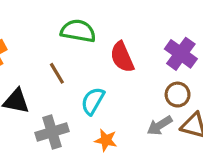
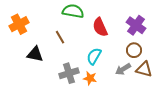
cyan semicircle: (93, 101) -> (94, 56), moved
gray cross: (52, 132) -> (69, 73), moved

